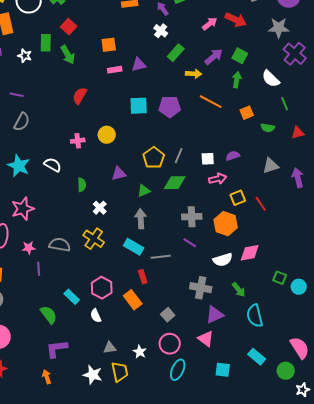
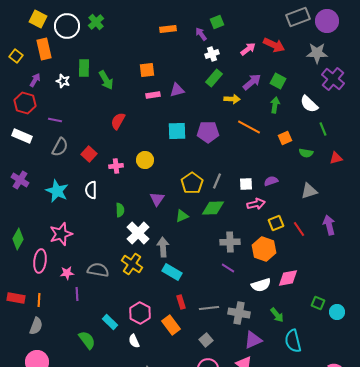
red square: (69, 27) -> (89, 154), moved
white cross: (161, 31) -> (212, 54), moved, turned 32
white semicircle: (53, 165) -> (91, 190), turned -120
purple triangle: (119, 174) -> (157, 199), turned -42
purple arrow: (298, 178) -> (329, 225), moved
white cross: (100, 208) -> (138, 233), size x1.6
gray arrow: (141, 219) -> (163, 247), moved
gray line: (161, 257) -> (209, 308), moved

